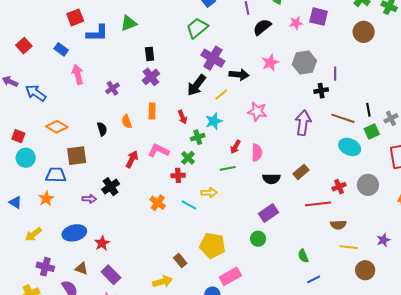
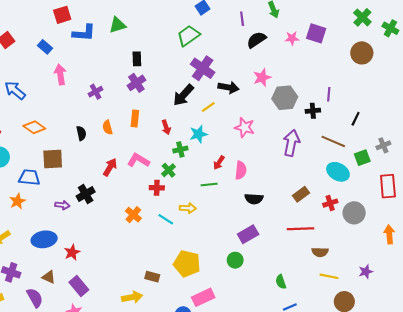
gray hexagon: (304, 63) -> (285, 98), moved
black line: (368, 110) -> (356, 119), moved, turned 32
brown rectangle: (301, 172) -> (301, 194), moved
red cross: (339, 187) -> (330, 203), moved
brown rectangle: (180, 260) -> (152, 277), turned -40

